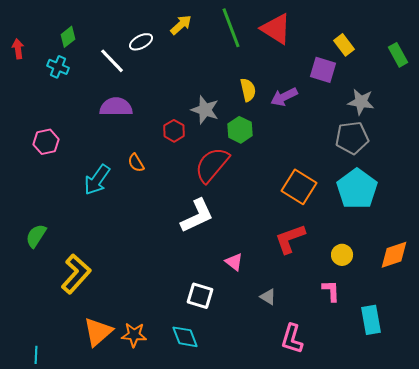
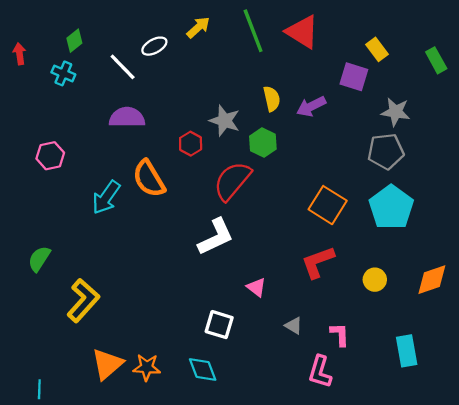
orange semicircle: (136, 163) -> (149, 179), size x1.8
pink L-shape: (331, 291) -> (340, 334), moved

